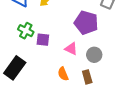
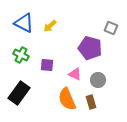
green cross: (26, 31) -> (21, 55), moved
orange semicircle: (63, 74) -> (67, 99), size x1.6

